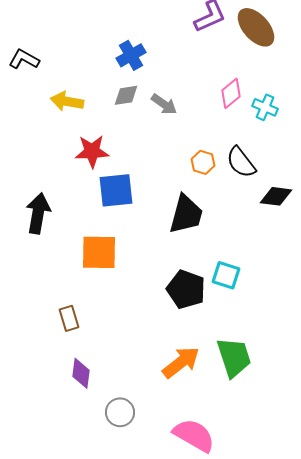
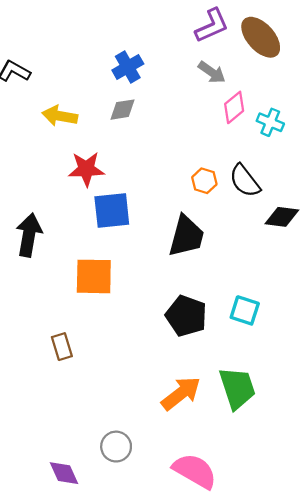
gray arrow: (164, 104) -> (212, 72), moved
cyan square: (226, 275) -> (245, 310), moved
purple diamond: (81, 373) -> (64, 473), moved, turned -32

